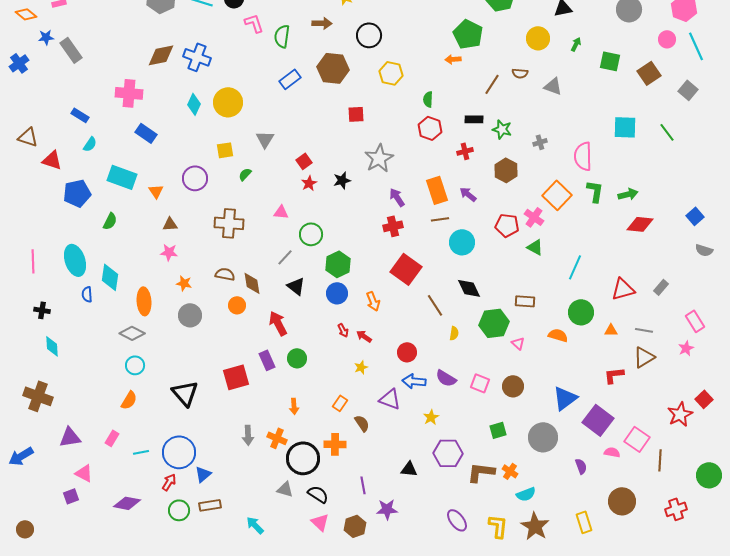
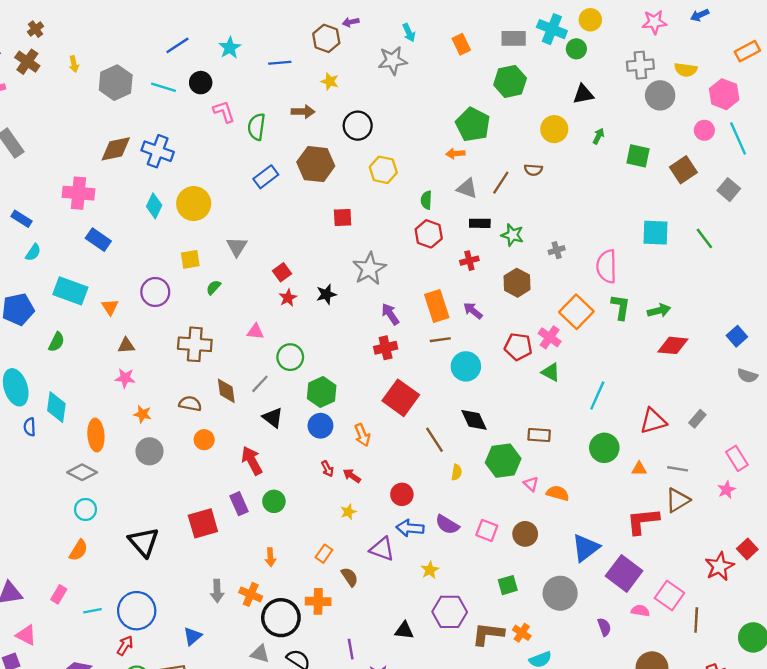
gray triangle: (553, 86) -> (467, 188), moved
brown diamond: (252, 283) -> (226, 391), moved
orange semicircle: (558, 335) -> (558, 493), moved
red L-shape: (614, 375) -> (643, 521), size x1.4
blue triangle: (203, 474) -> (193, 636), moved

